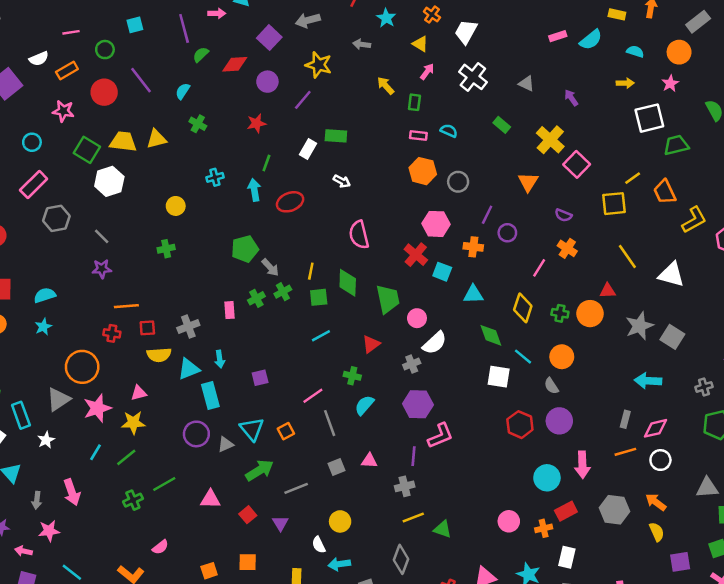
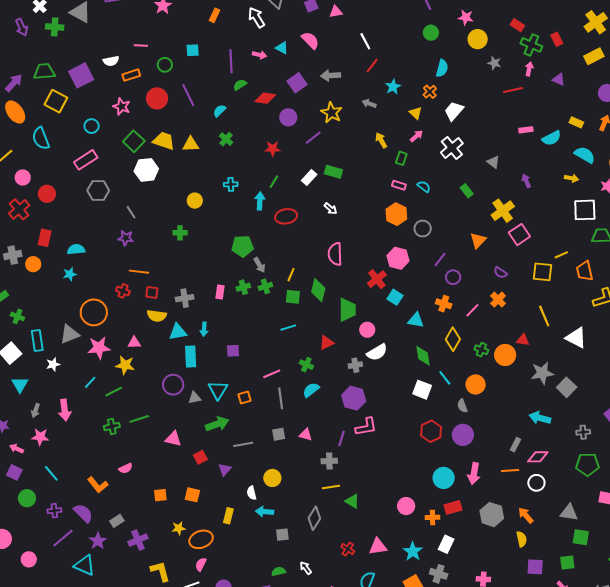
cyan semicircle: (635, 51) -> (585, 155), size x1.5
orange cross: (473, 247) -> (444, 304), moved

